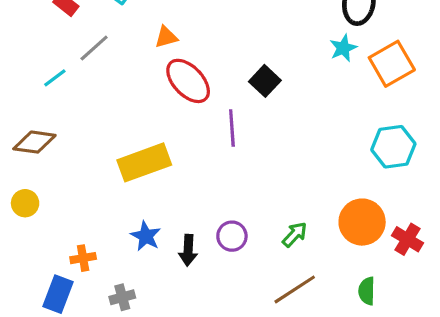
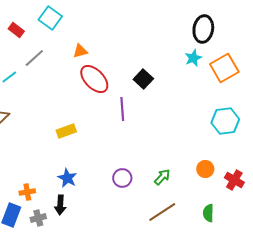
yellow rectangle: (144, 162) -> (66, 131), size x0.6
orange circle: (362, 222) -> (205, 169), size x0.6
black arrow: (188, 250) -> (60, 205), moved
gray cross: (122, 297) -> (38, 218), moved

